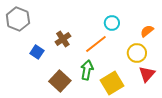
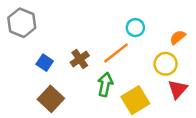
brown cross: (63, 39) -> (80, 59), moved
brown square: (60, 81) -> (51, 99), moved

